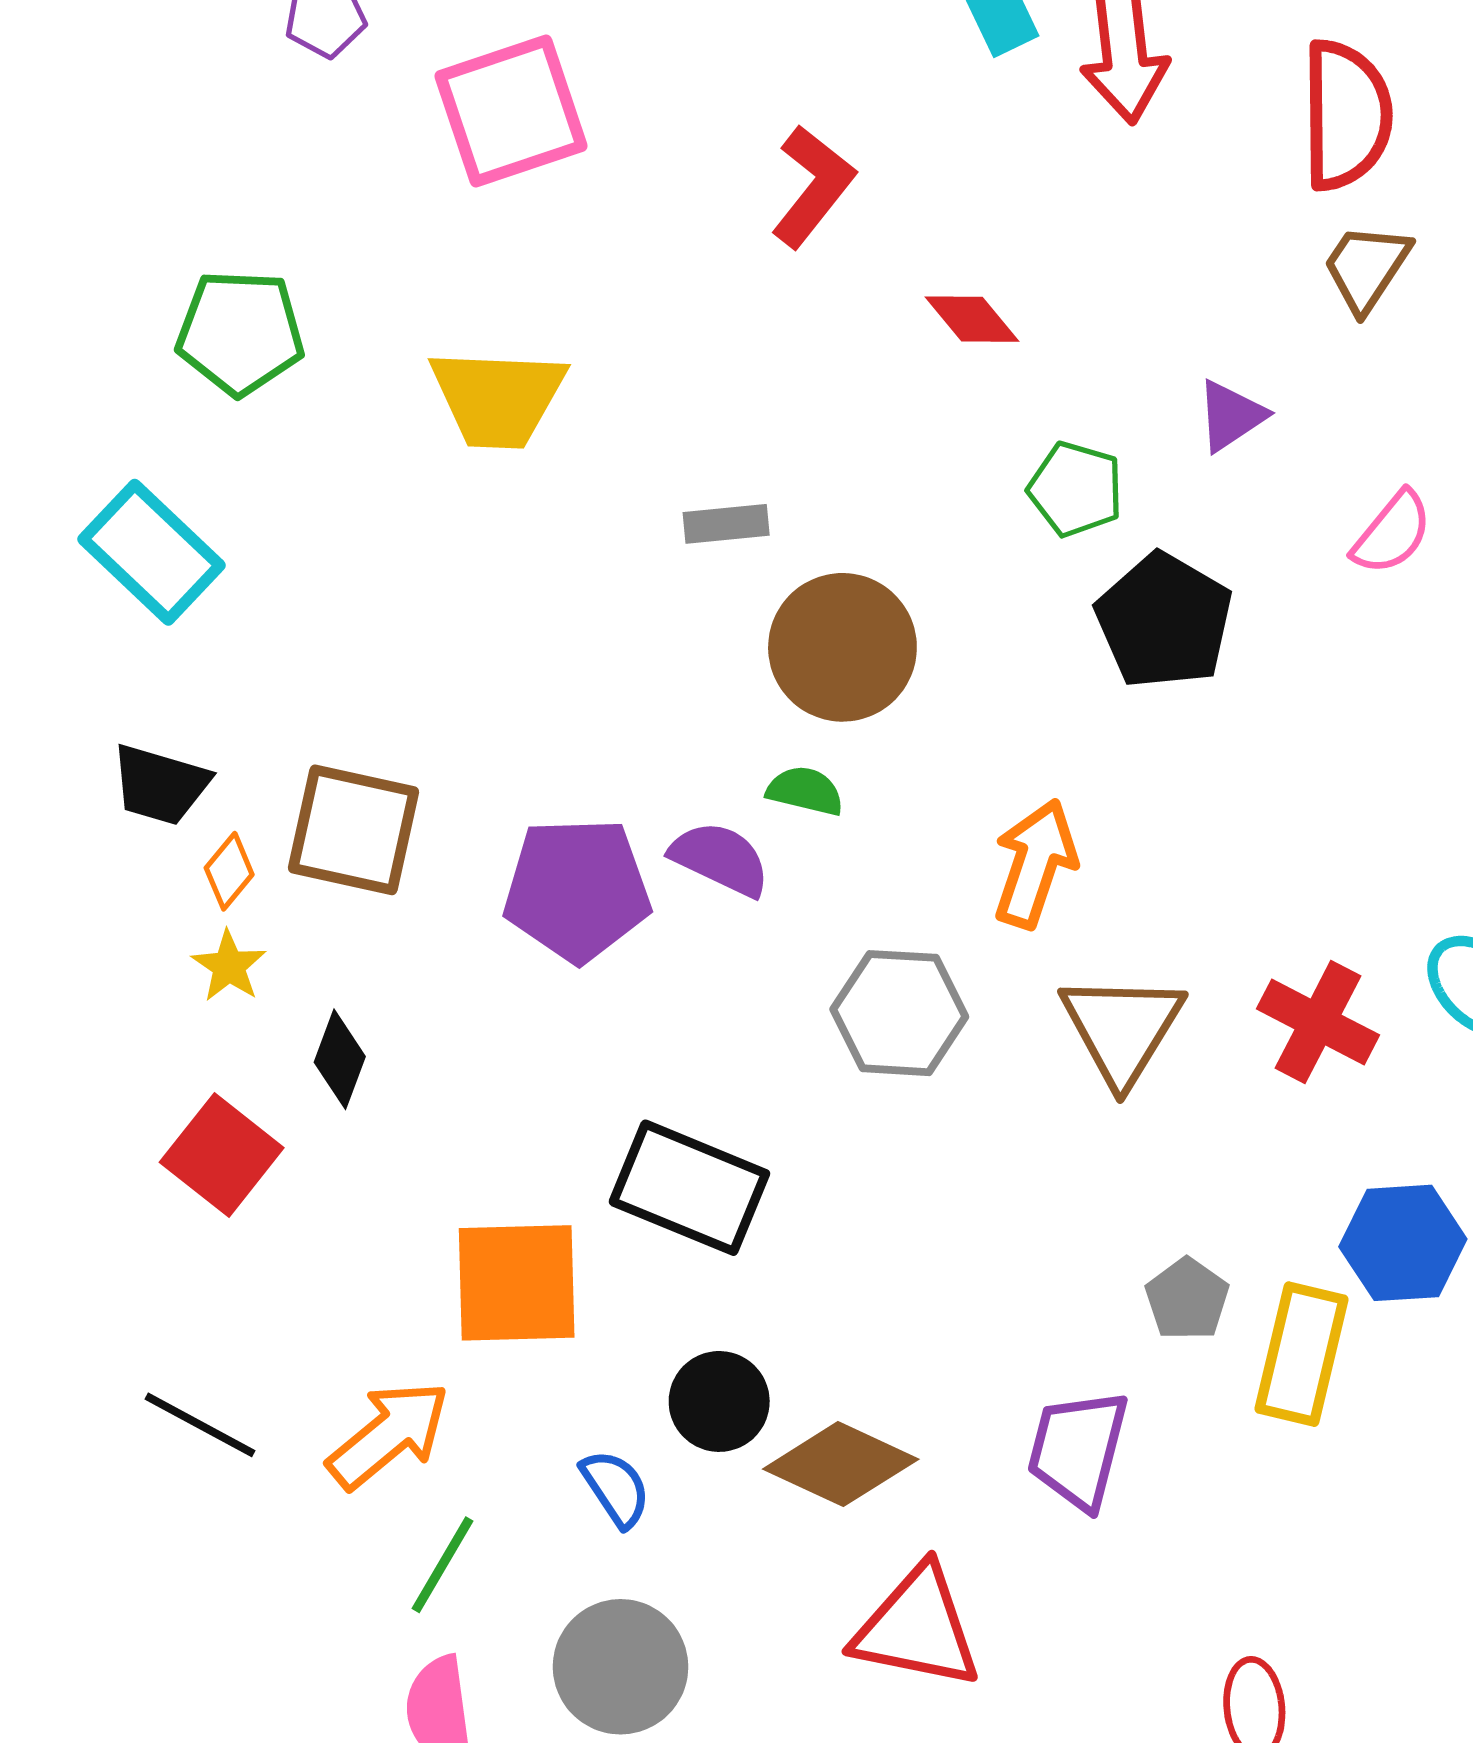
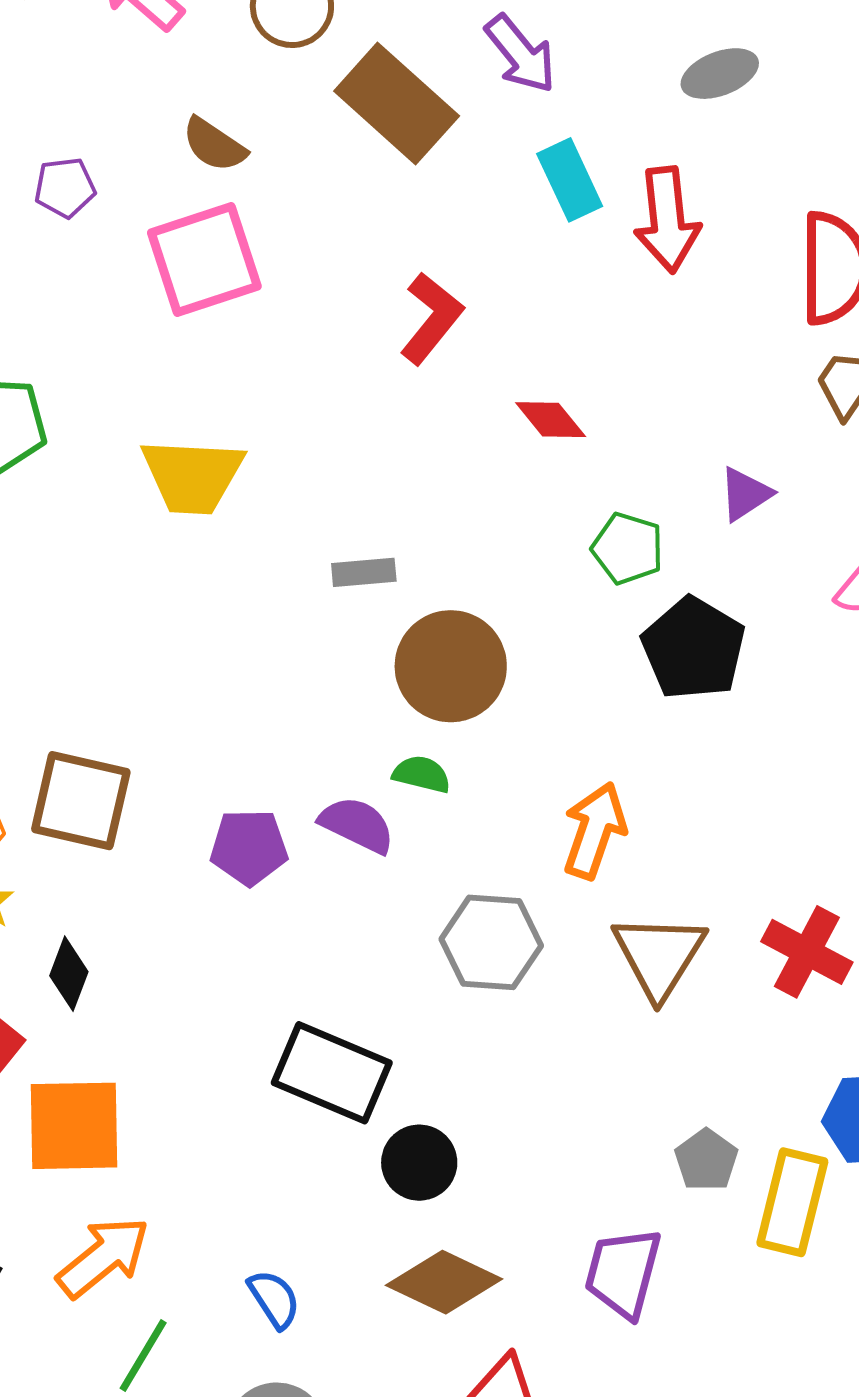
purple pentagon: (577, 890) -> (249, 847), size x0.7
orange square: (517, 1283) -> (74, 1126), moved
black circle: (719, 1401) -> (419, 1163), moved

